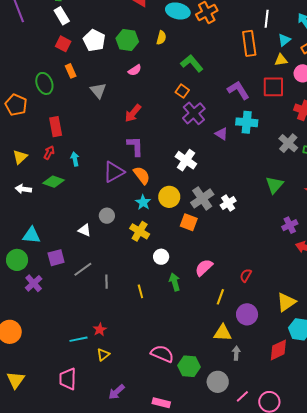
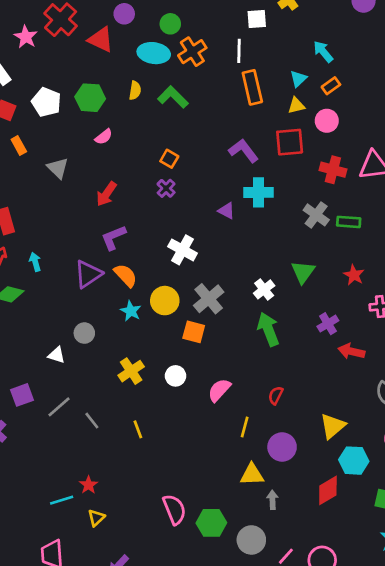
white line: (267, 19) -> (239, 51), moved
green L-shape: (192, 63) -> (173, 97), moved
purple cross: (194, 113) -> (166, 188), moved, size x0.6
purple L-shape: (135, 146) -> (114, 237), turned -105
white cross: (228, 203) -> (264, 289), moved
yellow cross: (140, 231) -> (131, 371), moved, turned 30
white circle: (161, 257) -> (176, 376), moved
gray line: (107, 282) -> (92, 421), turned -32
green arrow: (175, 282) -> (268, 329), moved, size x1.4
pink semicircle: (162, 354) -> (174, 509), turned 50

